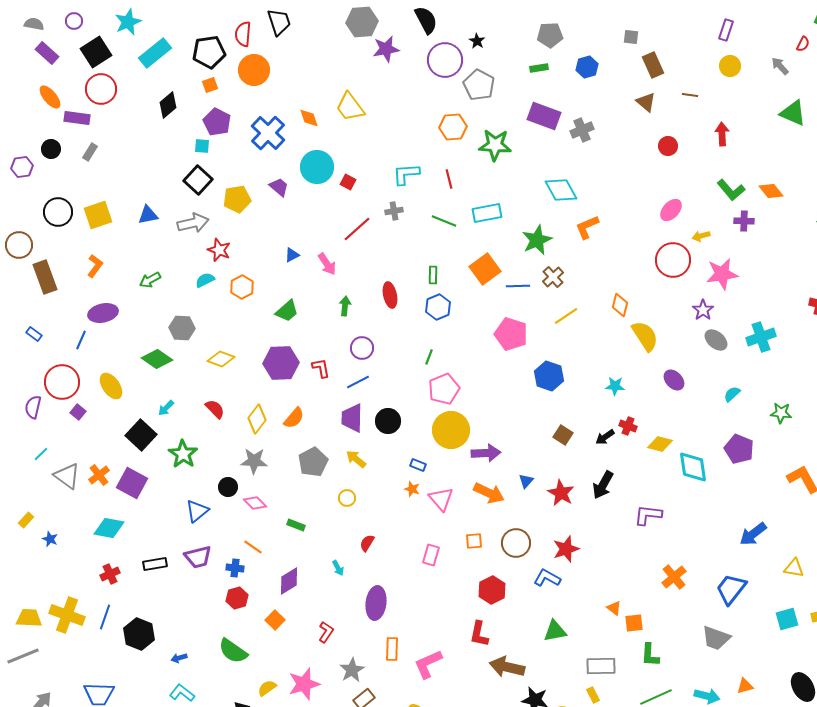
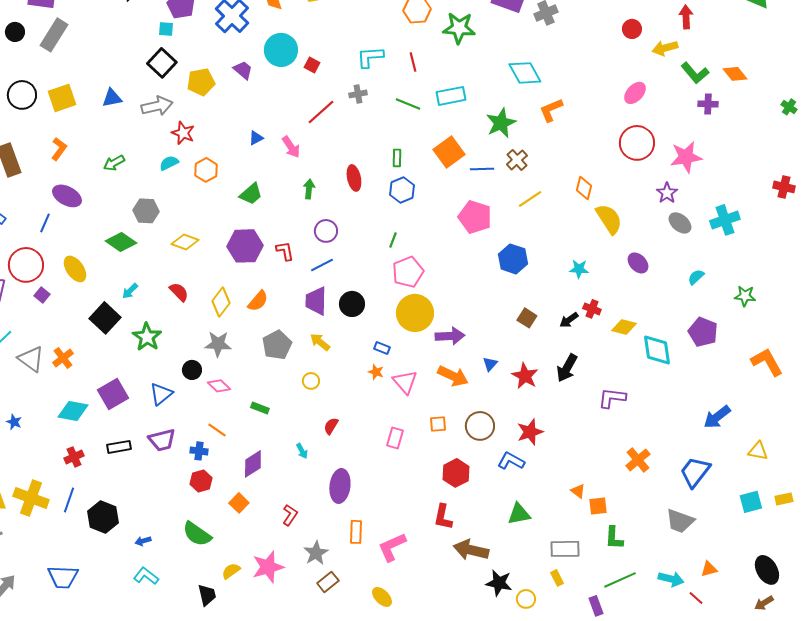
gray rectangle: (90, 152) -> (54, 35), size x1.8
yellow arrow: (701, 236) -> (665, 48), moved, size x1.4
purple ellipse: (103, 313) -> (67, 196), turned 40
purple square: (132, 483) -> (113, 394), moved, turned 32

